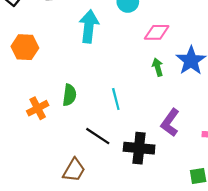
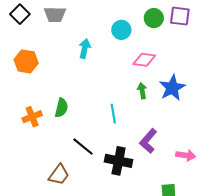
cyan arrow: (89, 26) -> (85, 49), size x0.7
cyan line: (116, 99) -> (113, 114), moved

